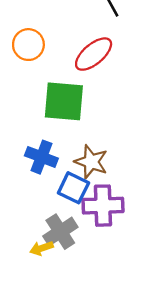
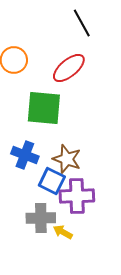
gray cross: (60, 232) -> (41, 218), turned 32
yellow arrow: (41, 248) -> (63, 232), moved, turned 48

